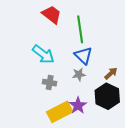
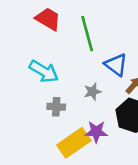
blue triangle: (83, 56) -> (116, 65), moved
purple star: (78, 105) -> (96, 132), turned -30

